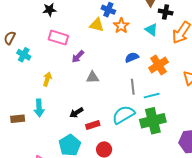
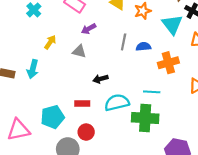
cyan triangle: (151, 30) -> (172, 24), size x1.5
gray triangle: (93, 77) -> (79, 51), moved
gray line: (133, 87) -> (124, 42), moved
black arrow: (76, 113) -> (100, 79), moved

